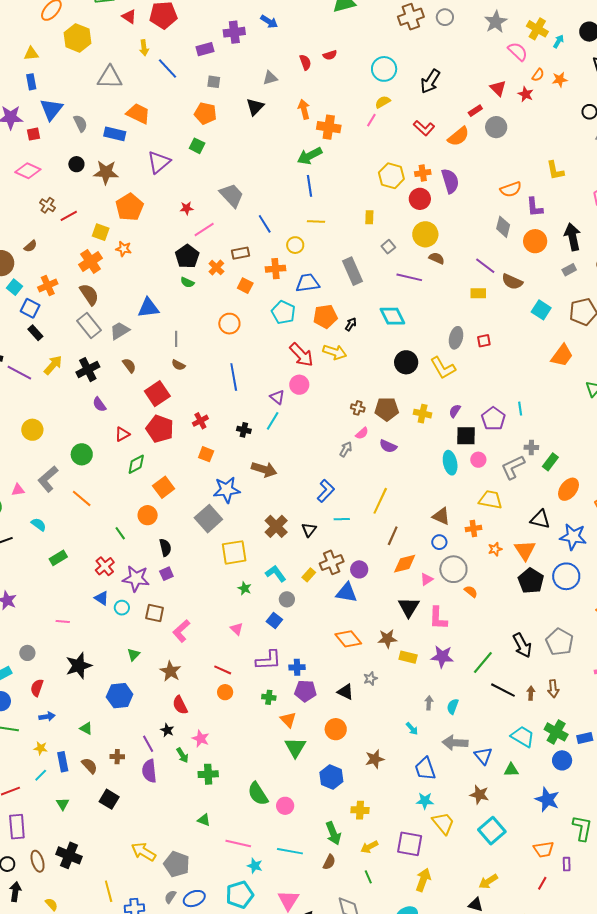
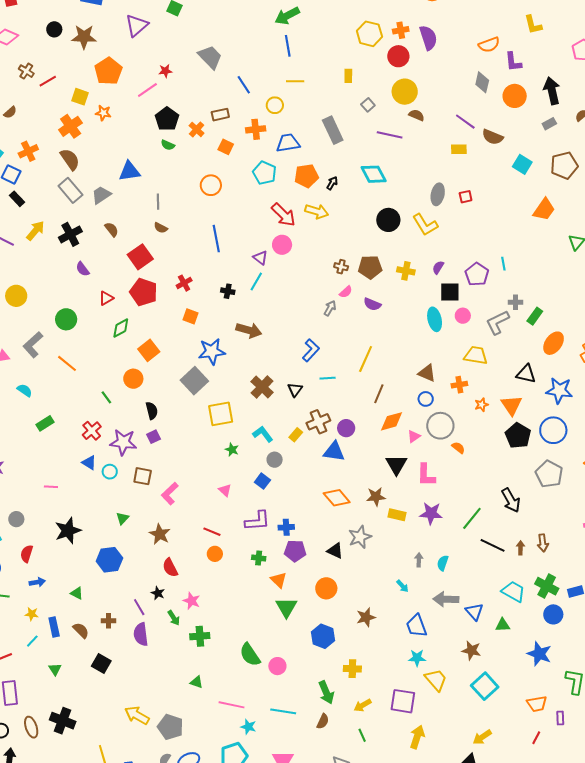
pink line: (204, 229) -> (147, 90), moved
gray pentagon: (560, 642) -> (549, 474), moved
gray star: (370, 679) -> (360, 537), size x1.6

